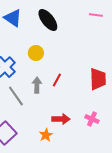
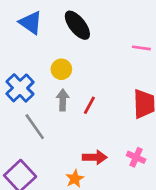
pink line: (96, 15) -> (141, 48), moved
gray arrow: (37, 85) -> (63, 100), moved

